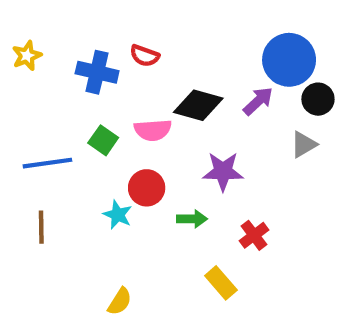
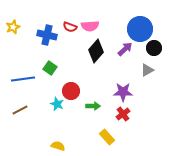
black diamond: (198, 105) -> (96, 51), turned -65
pink semicircle: (153, 130) -> (90, 26), moved
purple star: (223, 171) -> (123, 92), moved
brown line: (41, 227) -> (20, 110), turned 63
yellow semicircle: (120, 301) -> (58, 146), turned -104

